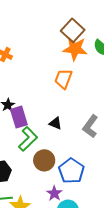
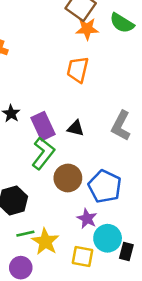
orange star: (75, 49) -> (87, 29), size x0.7
purple rectangle: (19, 117) -> (43, 126), moved

